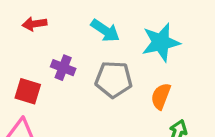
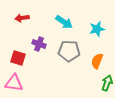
cyan star: (161, 42) -> (97, 29), size x0.7

